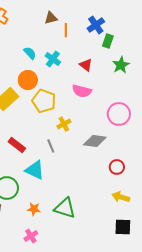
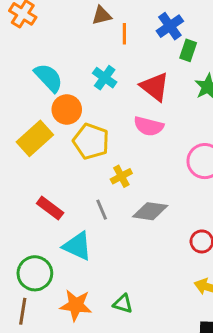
cyan semicircle: (30, 53) -> (49, 78), moved, size x1.5
red triangle: (86, 65) -> (155, 87), size x1.5
gray diamond: (95, 141) -> (150, 211), moved
green triangle: (65, 208) -> (123, 304), size x0.6
orange star: (34, 209) -> (76, 305), size x1.5

